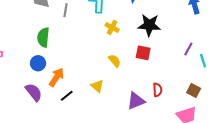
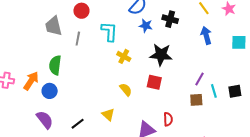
orange arrow: (56, 77) -> (31, 81), moved
brown square: (194, 90) -> (196, 100), moved, turned -32

